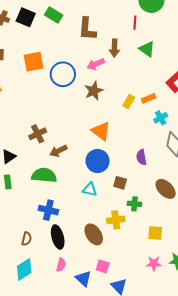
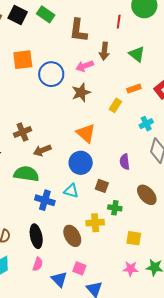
red line: (135, 23) -> (119, 22), moved
orange rectangle: (149, 98) -> (134, 89), moved
blue cross: (48, 210) -> (45, 200), moved

